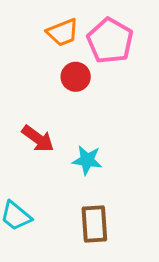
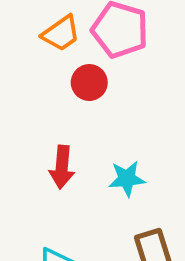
red arrow: (38, 139) -> (62, 167), turned 72

